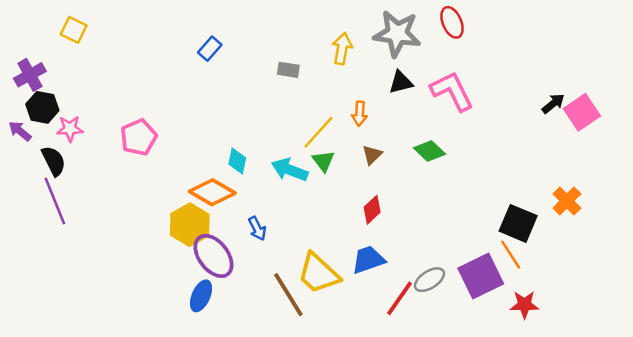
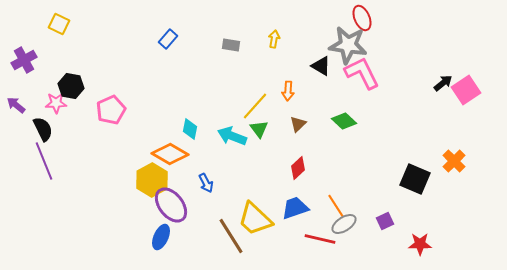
gray star: (397, 34) -> (348, 45), moved
yellow arrow: (342, 49) -> (274, 39), size x0.7
gray rectangle: (288, 70) -> (231, 45), moved
black triangle: (401, 82) -> (321, 66), turned 45
black hexagon: (42, 107) -> (71, 86), moved
orange line: (511, 255) -> (336, 206), moved
purple square: (481, 276) -> (385, 221), size x0.5
red line: (400, 298) -> (320, 239), turned 68

